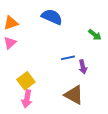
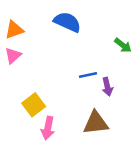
brown triangle: (74, 95) -> (96, 123), turned -35
pink arrow: (27, 99) -> (48, 128), moved

